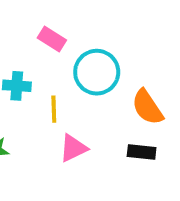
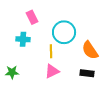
pink rectangle: (52, 39) -> (32, 17), moved, turned 32
yellow line: (54, 109) -> (51, 51), moved

